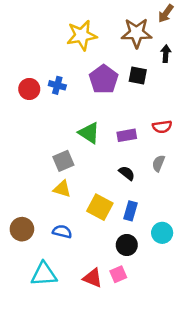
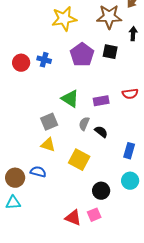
gray semicircle: (158, 163) -> (84, 124), moved
blue rectangle: (130, 211) -> (129, 151), moved
blue semicircle: (62, 232) -> (38, 172), moved
cyan triangle: (44, 274) -> (13, 203), moved, size x0.7

